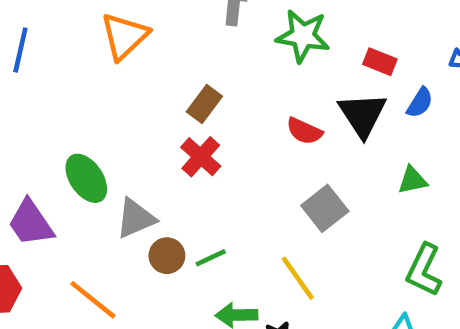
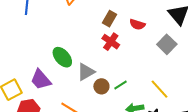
red semicircle: (304, 131) -> (137, 24), moved
gray square: (325, 208) -> (167, 44), moved

